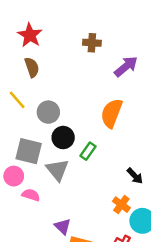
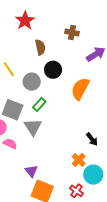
brown semicircle: (32, 67) -> (40, 47), moved
black circle: (63, 138) -> (53, 70), moved
green rectangle: (88, 151) -> (39, 104), moved

